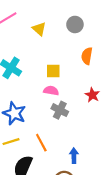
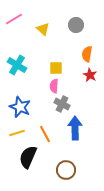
pink semicircle: (51, 91) -> (54, 86), turned -96
red star: (92, 95) -> (90, 75), moved
blue arrow: (74, 156) -> (75, 128), moved, size x1.6

